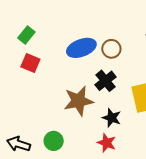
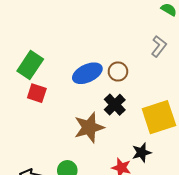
green rectangle: (26, 35) -> (30, 65), size x1.5
black star: (112, 118) -> (142, 152), moved, turned -30

